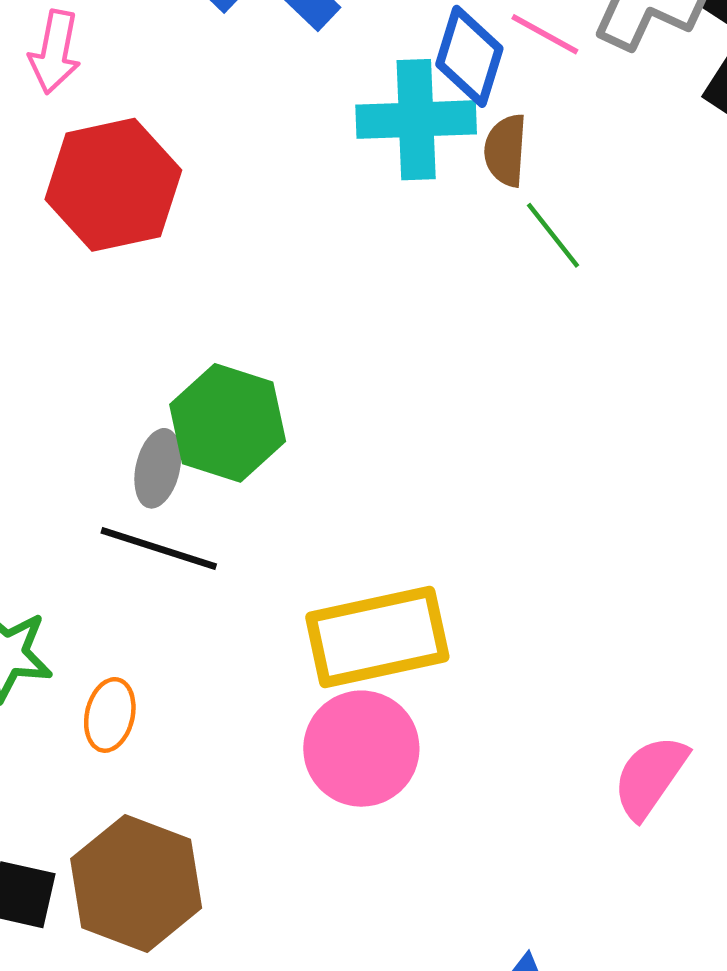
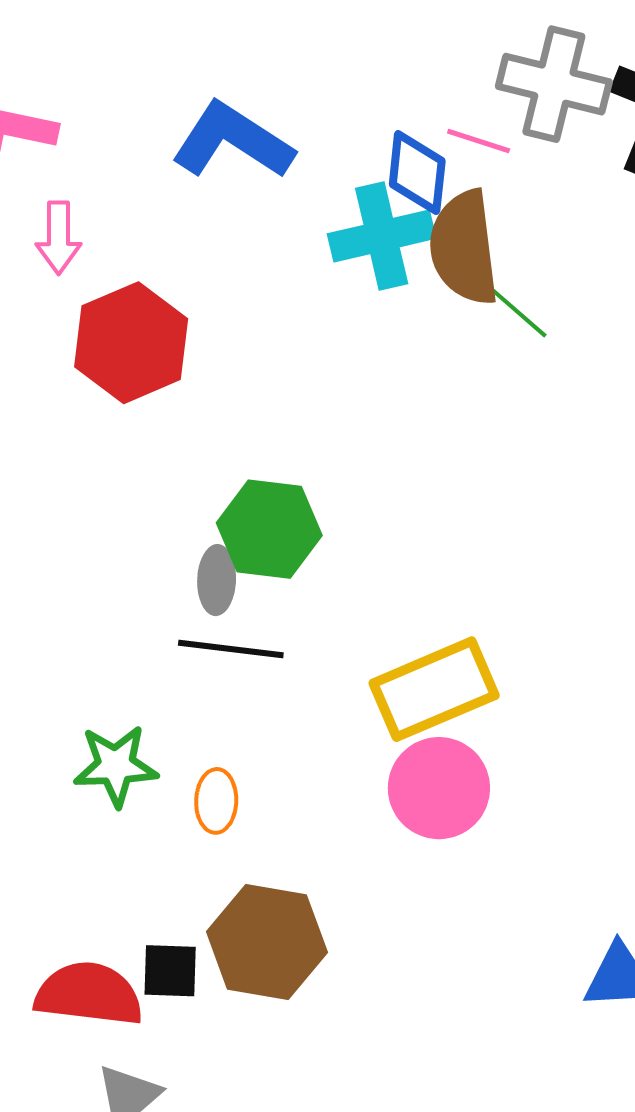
brown semicircle: (506, 150) -> (464, 248), size x1.8

